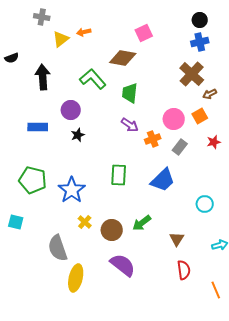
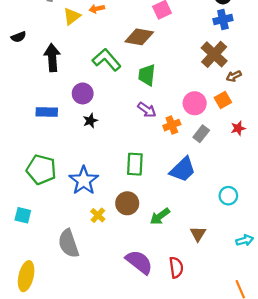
brown circle: (112, 230) -> (127, 203), moved
red semicircle: (184, 270) -> (176, 267), moved
yellow ellipse: (76, 278) -> (26, 276), moved

